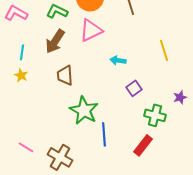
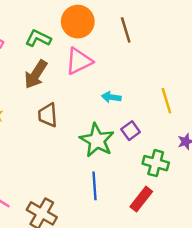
yellow line: (164, 50) -> (166, 101), moved
green star: (84, 110) -> (97, 140), moved

